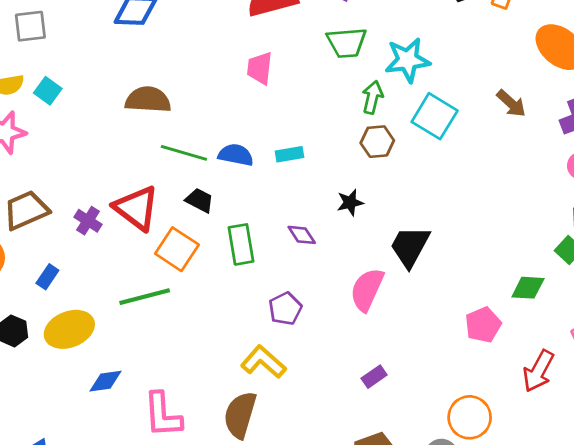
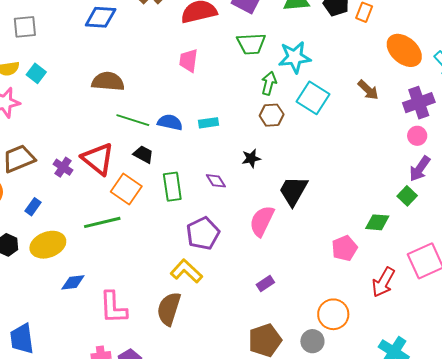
purple pentagon: (285, 309) -> (203, 233), size x1.4

